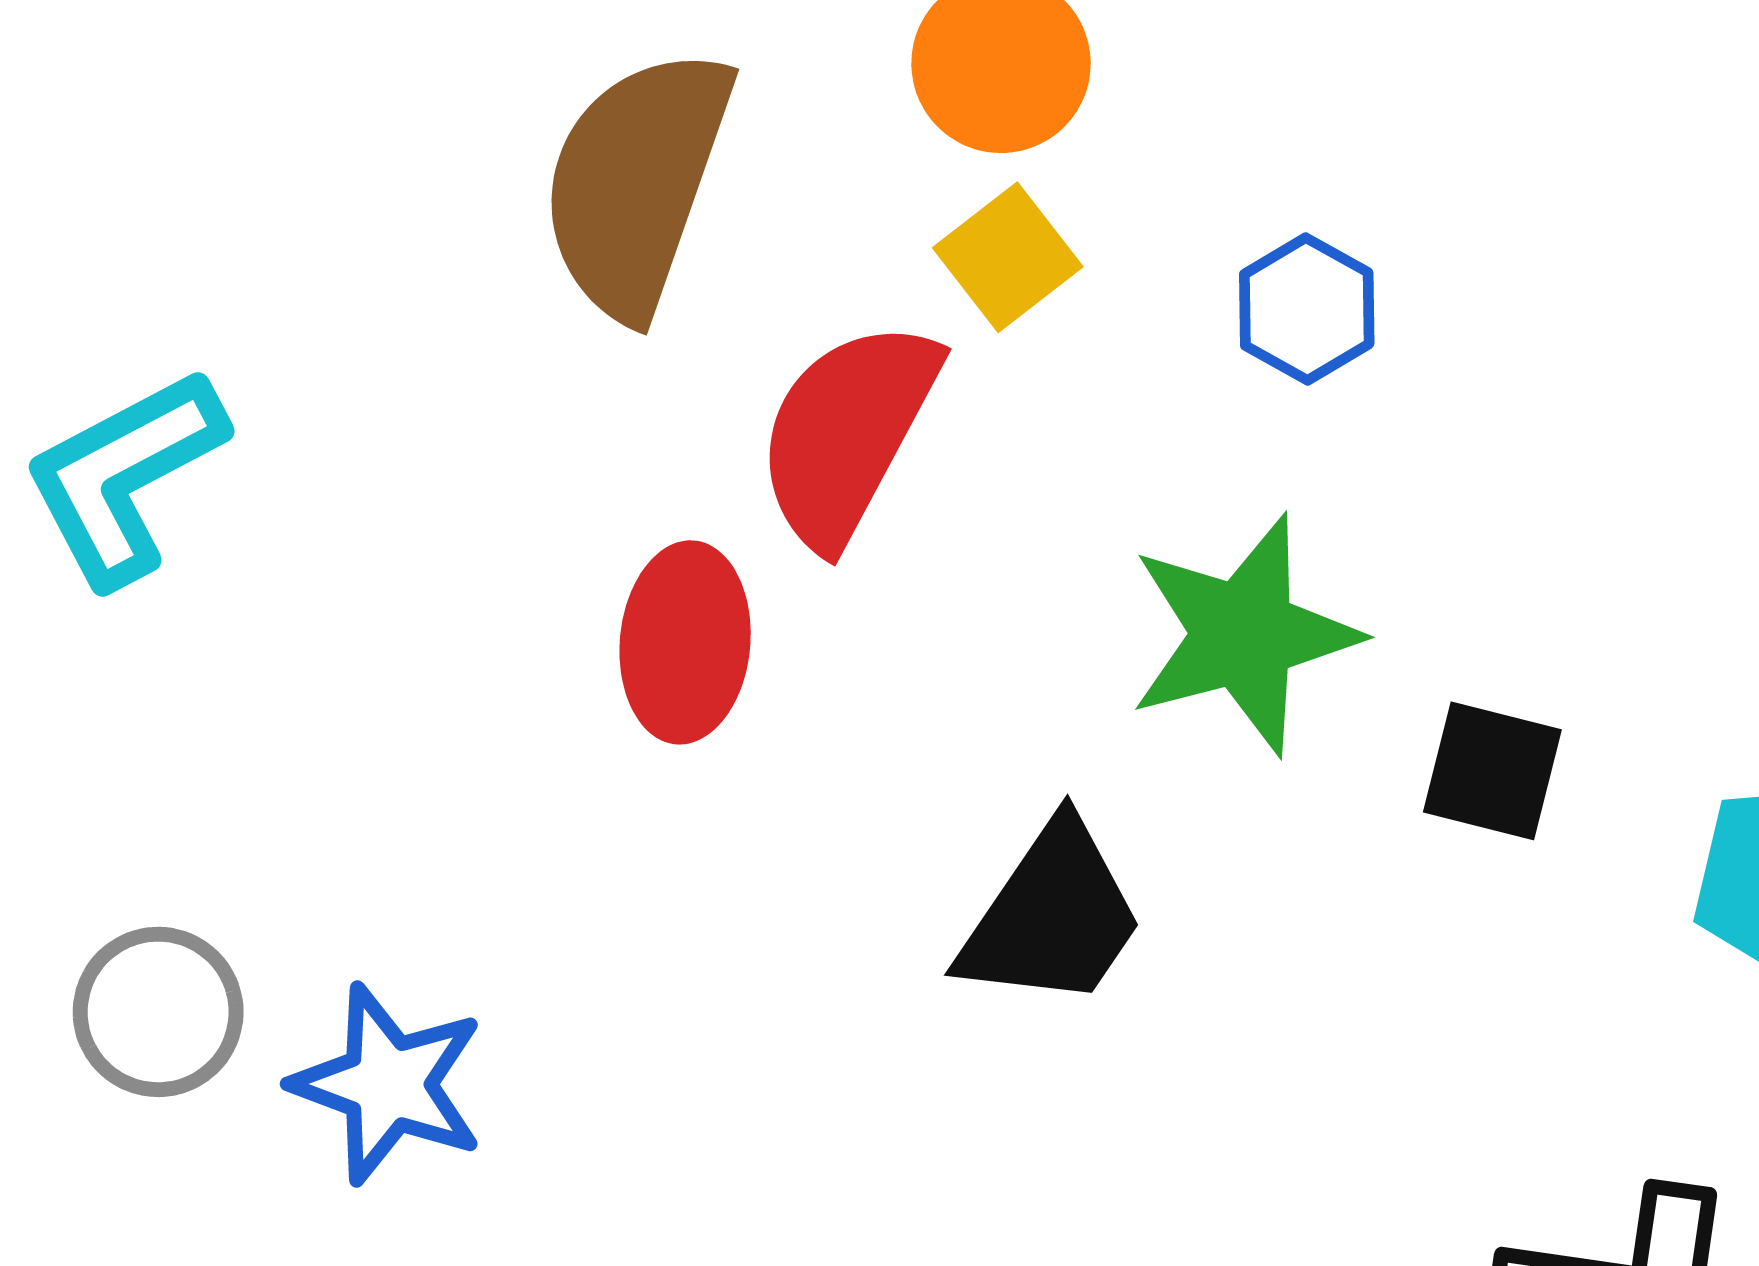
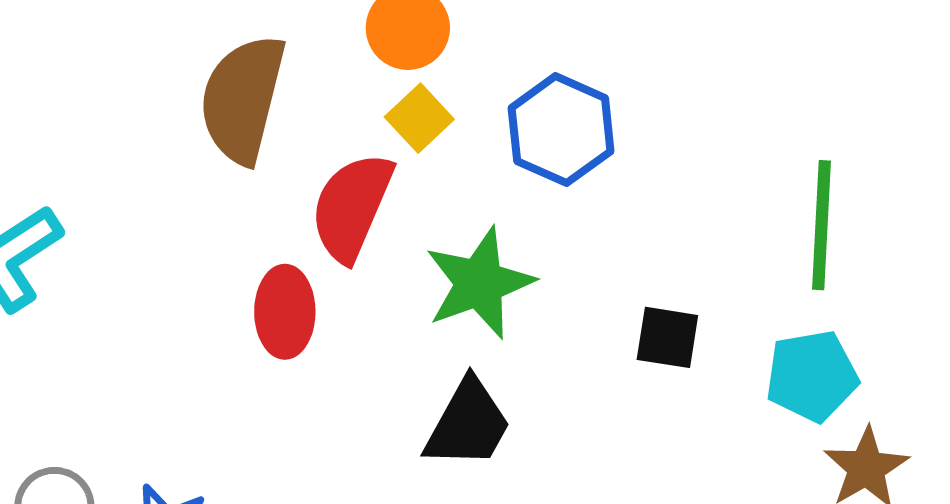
blue hexagon: (1307, 309) -> (561, 130), size x1.6
green star: (1243, 634) -> (479, 283), moved

